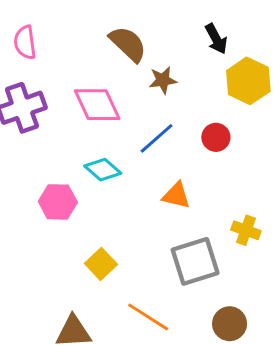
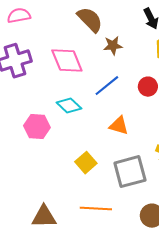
pink semicircle: (25, 42) -> (19, 16), turned 85
yellow square: (101, 264) -> (86, 163), moved
orange line: (148, 317) -> (96, 209), turned -32

